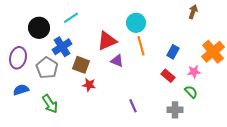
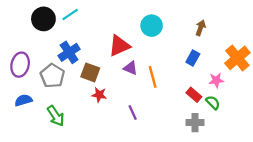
brown arrow: (193, 12) -> (201, 28), moved
cyan line: (71, 18) -> (70, 14), moved
black circle: (39, 28) -> (43, 19), moved
orange line: (141, 46) -> (153, 77), moved
red rectangle: (168, 76) -> (194, 95), moved
purple line: (133, 106) -> (133, 113), moved

